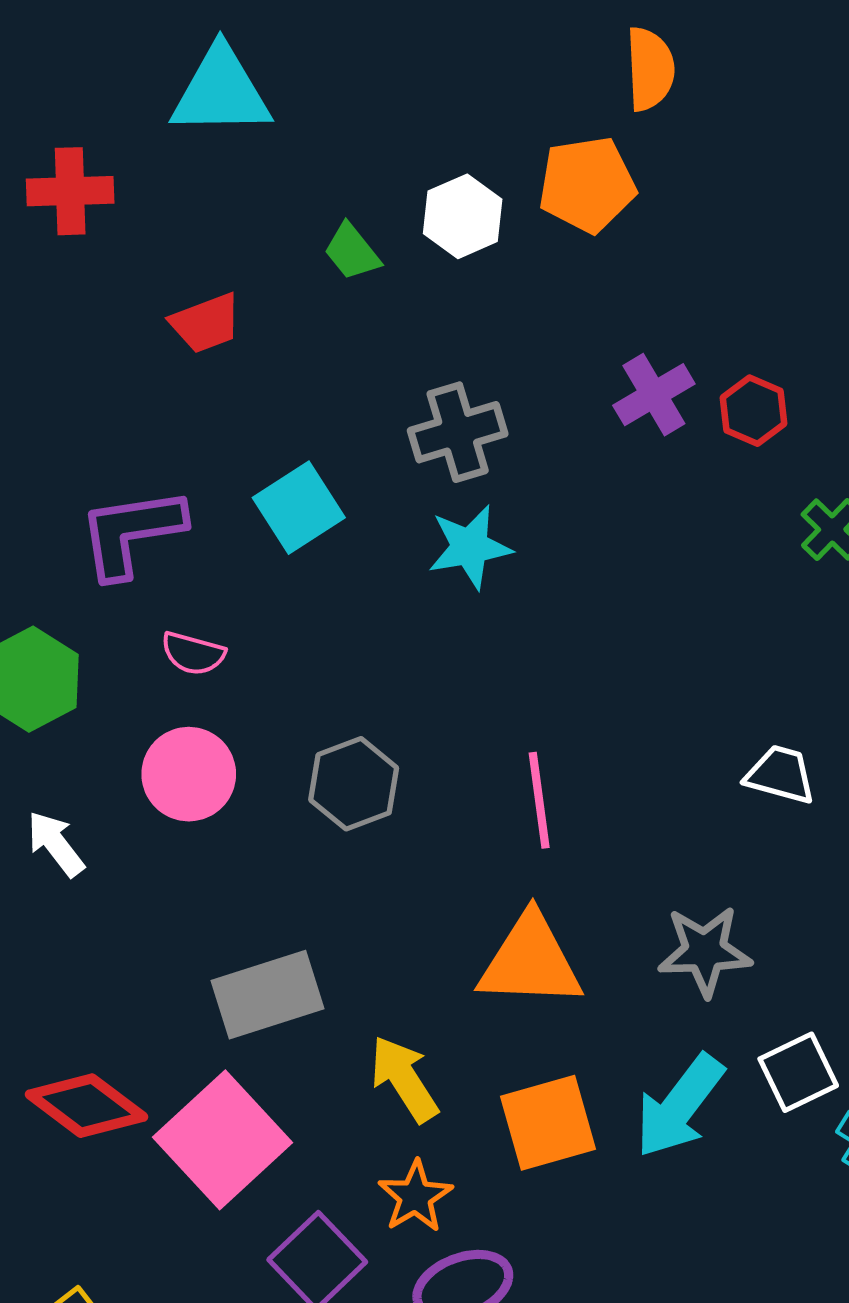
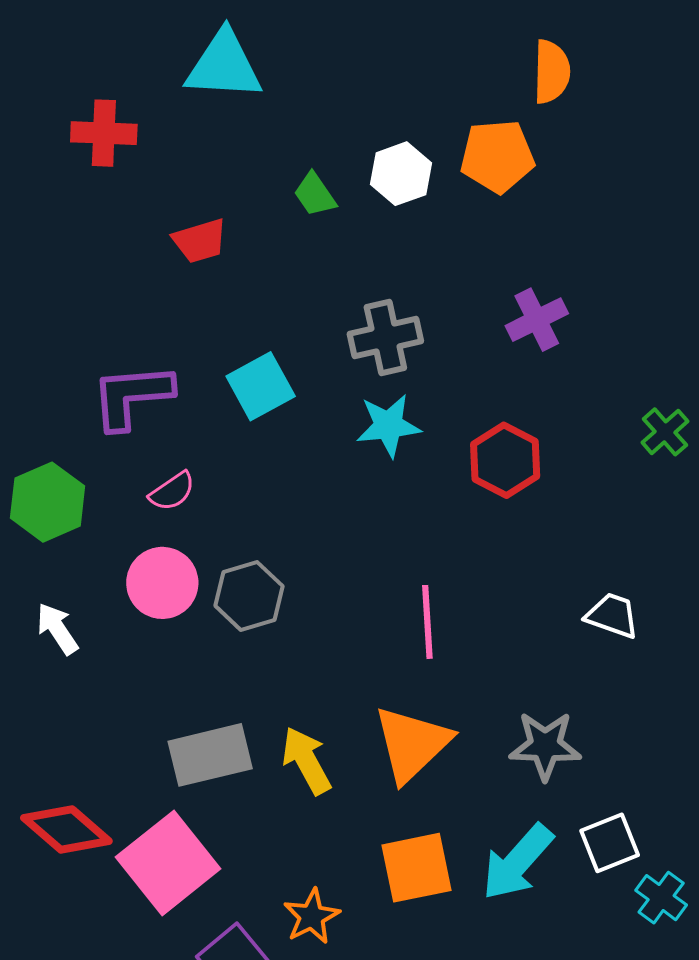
red hexagon: (754, 411) -> (505, 460), moved, size x1.4
pink semicircle: (193, 653) -> (172, 491), turned -54
gray hexagon: (354, 784) -> (249, 596), moved
orange triangle: (530, 961) -> (412, 744), turned -50
yellow arrow: (404, 1079) -> (307, 761), moved

